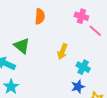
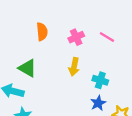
pink cross: (81, 16) -> (76, 37), moved, turned -32

